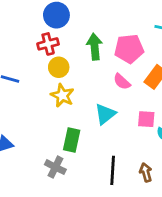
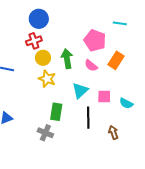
green arrow: (95, 47) -> (67, 59), moved
pink pentagon: (129, 49) -> (95, 41), turned 30
pink square: (146, 119) -> (104, 96), moved
black line: (113, 170) -> (88, 118), moved

